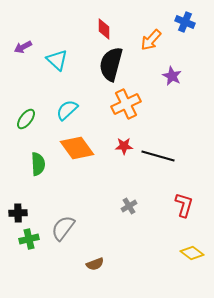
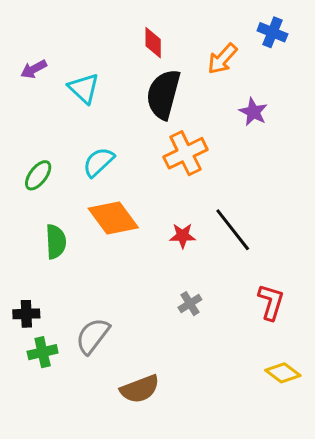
red star: (124, 146) -> (183, 236), moved
black line: (158, 156) -> (233, 230), turned 36
brown semicircle: (95, 264) -> (140, 389), size x1.5

